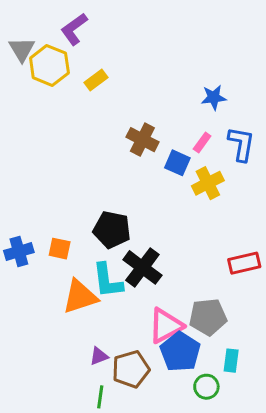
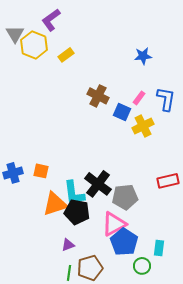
blue star: (214, 97) -> (143, 56), moved
black pentagon: (112, 230) -> (77, 212), moved
gray pentagon: (208, 317) -> (125, 197), moved
brown pentagon: (131, 369) -> (90, 268), moved

